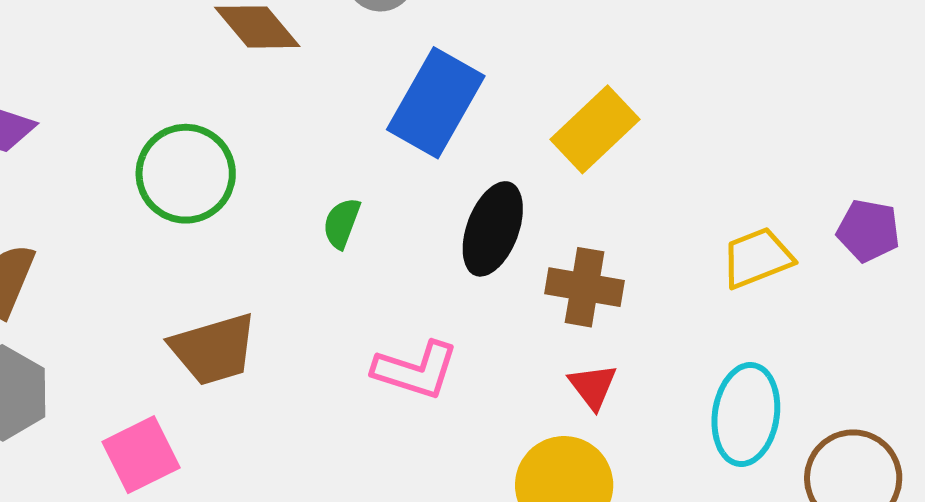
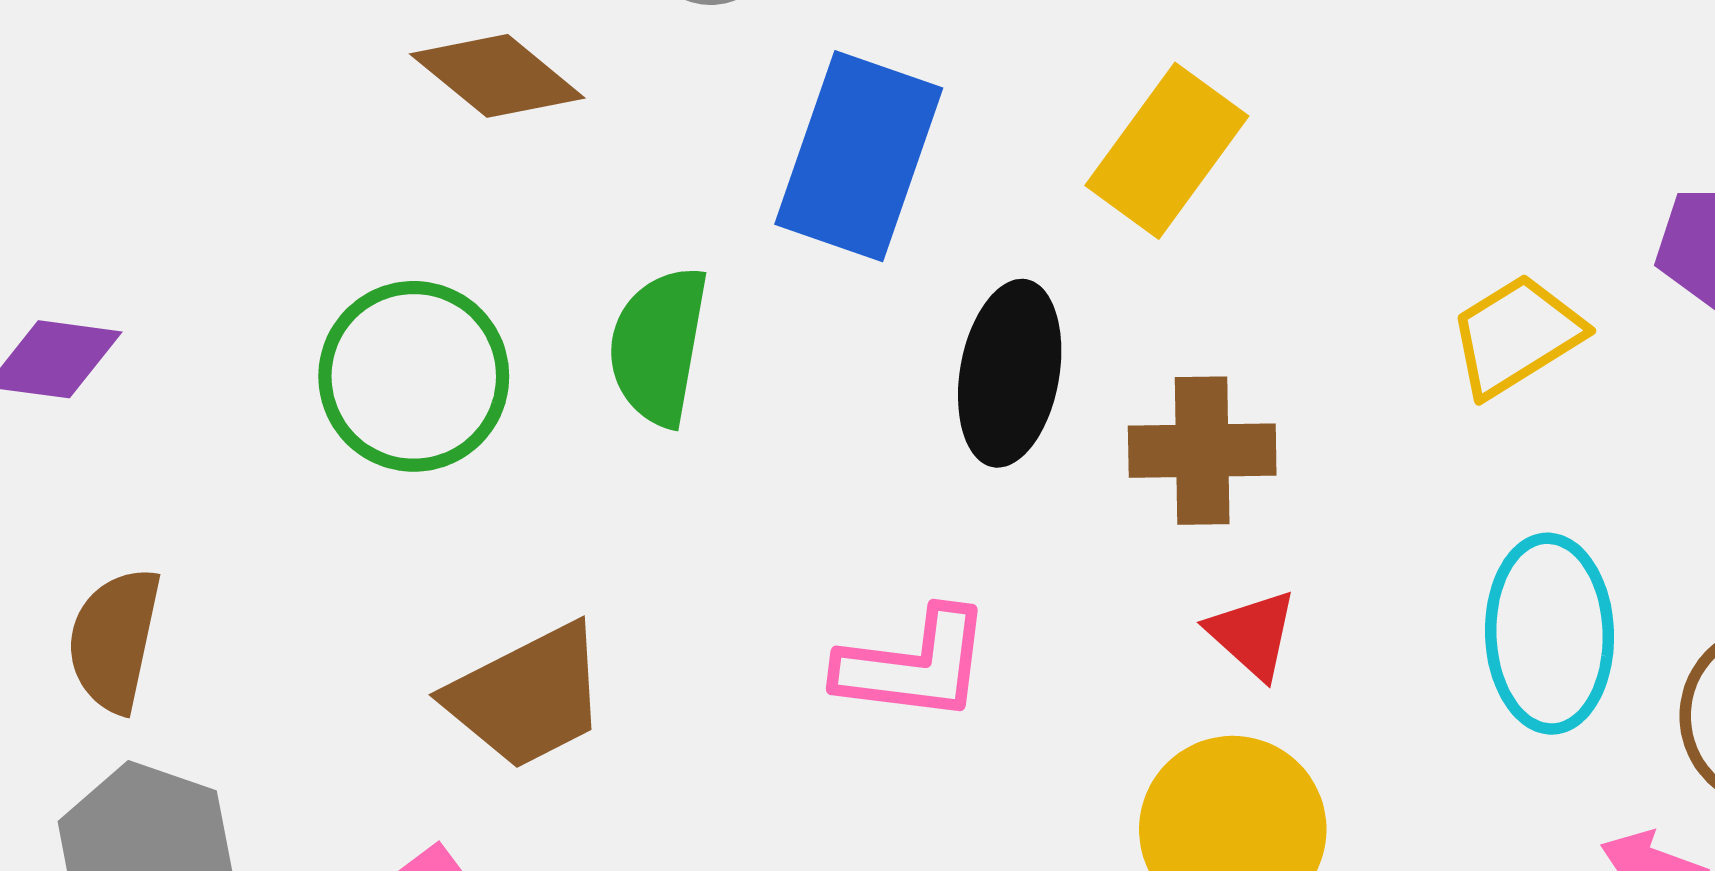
green semicircle: (342, 223) -> (658, 346), moved, size x1.6

